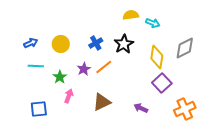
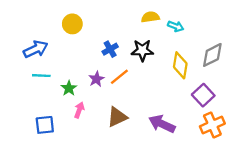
blue arrow: (31, 43) -> (36, 49), size x1.5
yellow circle: (61, 44) -> (72, 24), moved
black star: (124, 44) -> (142, 50), turned 30
purple square: (162, 83) -> (203, 95), moved
purple arrow: (141, 108) -> (162, 124), size x1.6

